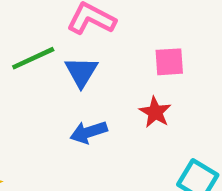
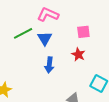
blue arrow: (89, 132) -> (49, 65), turned -63

